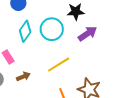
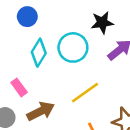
brown arrow: (23, 76) -> (41, 111), size x1.5

